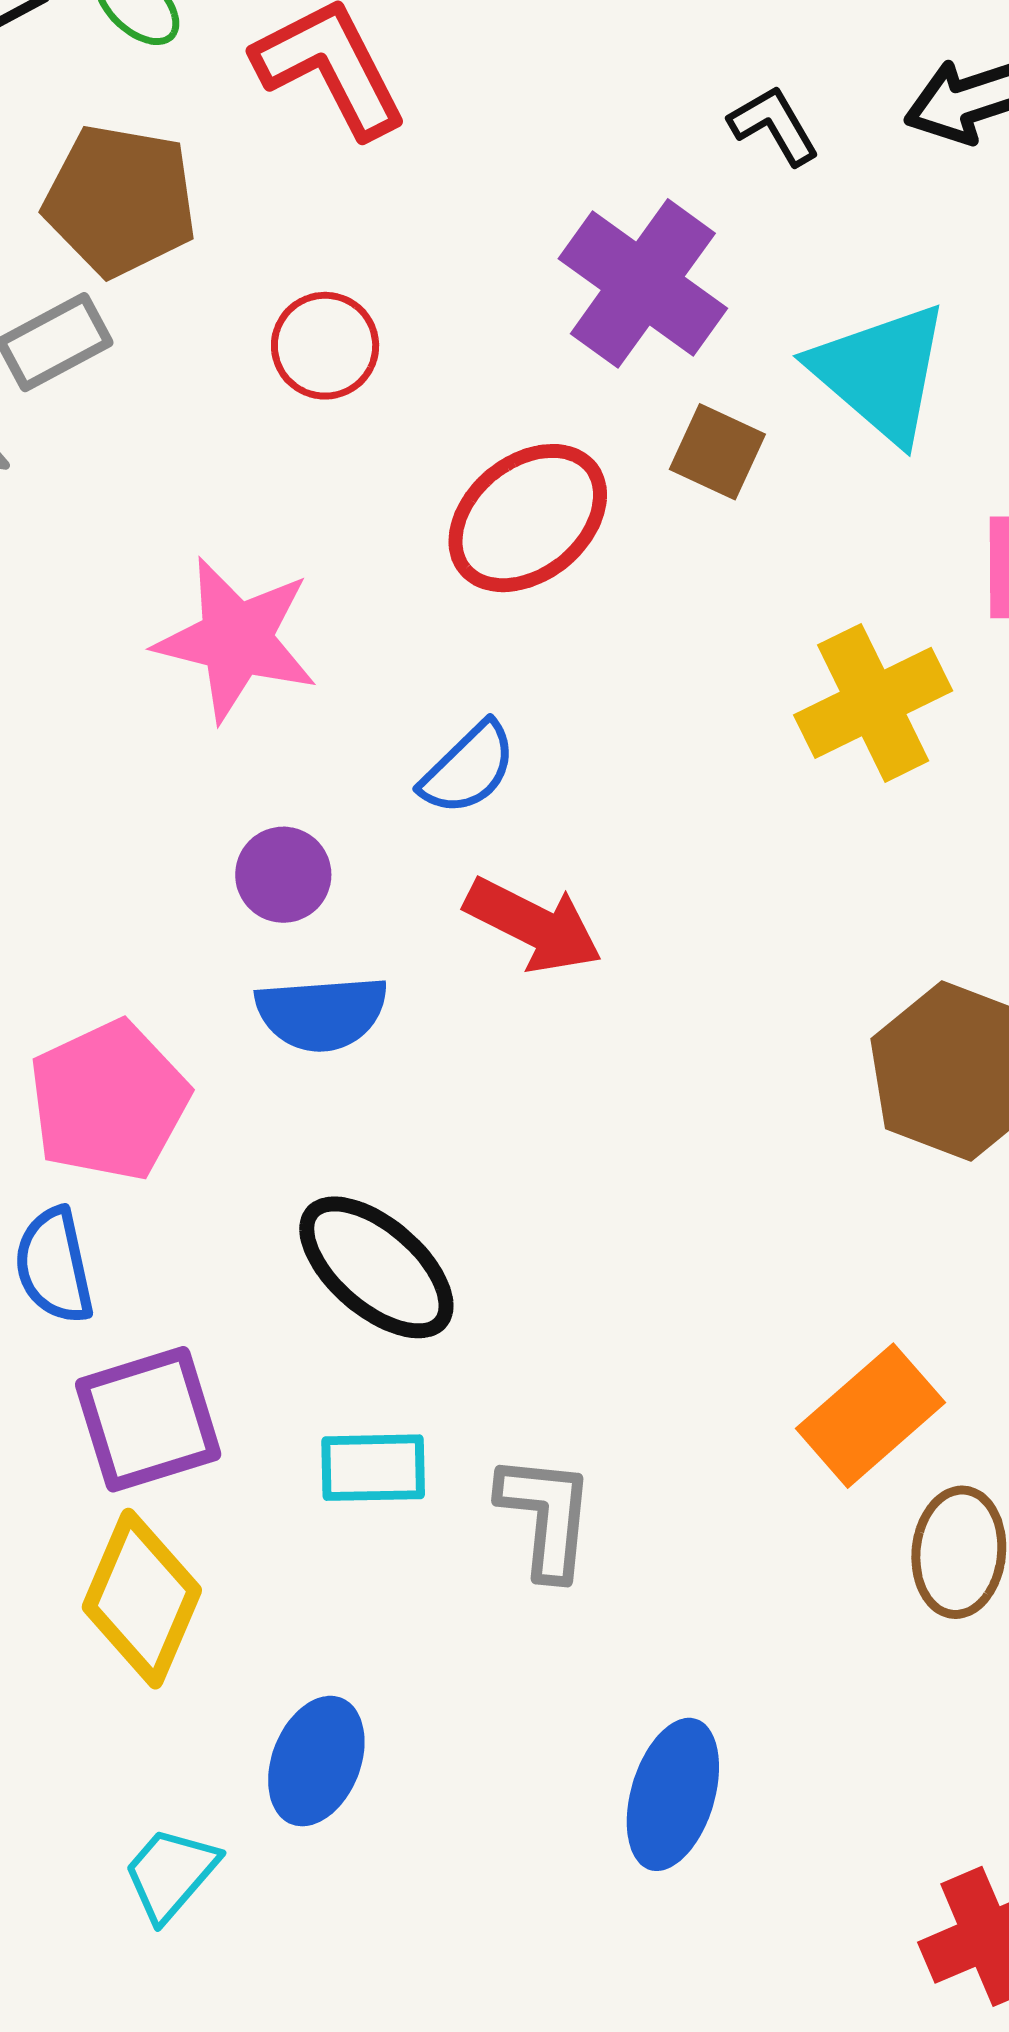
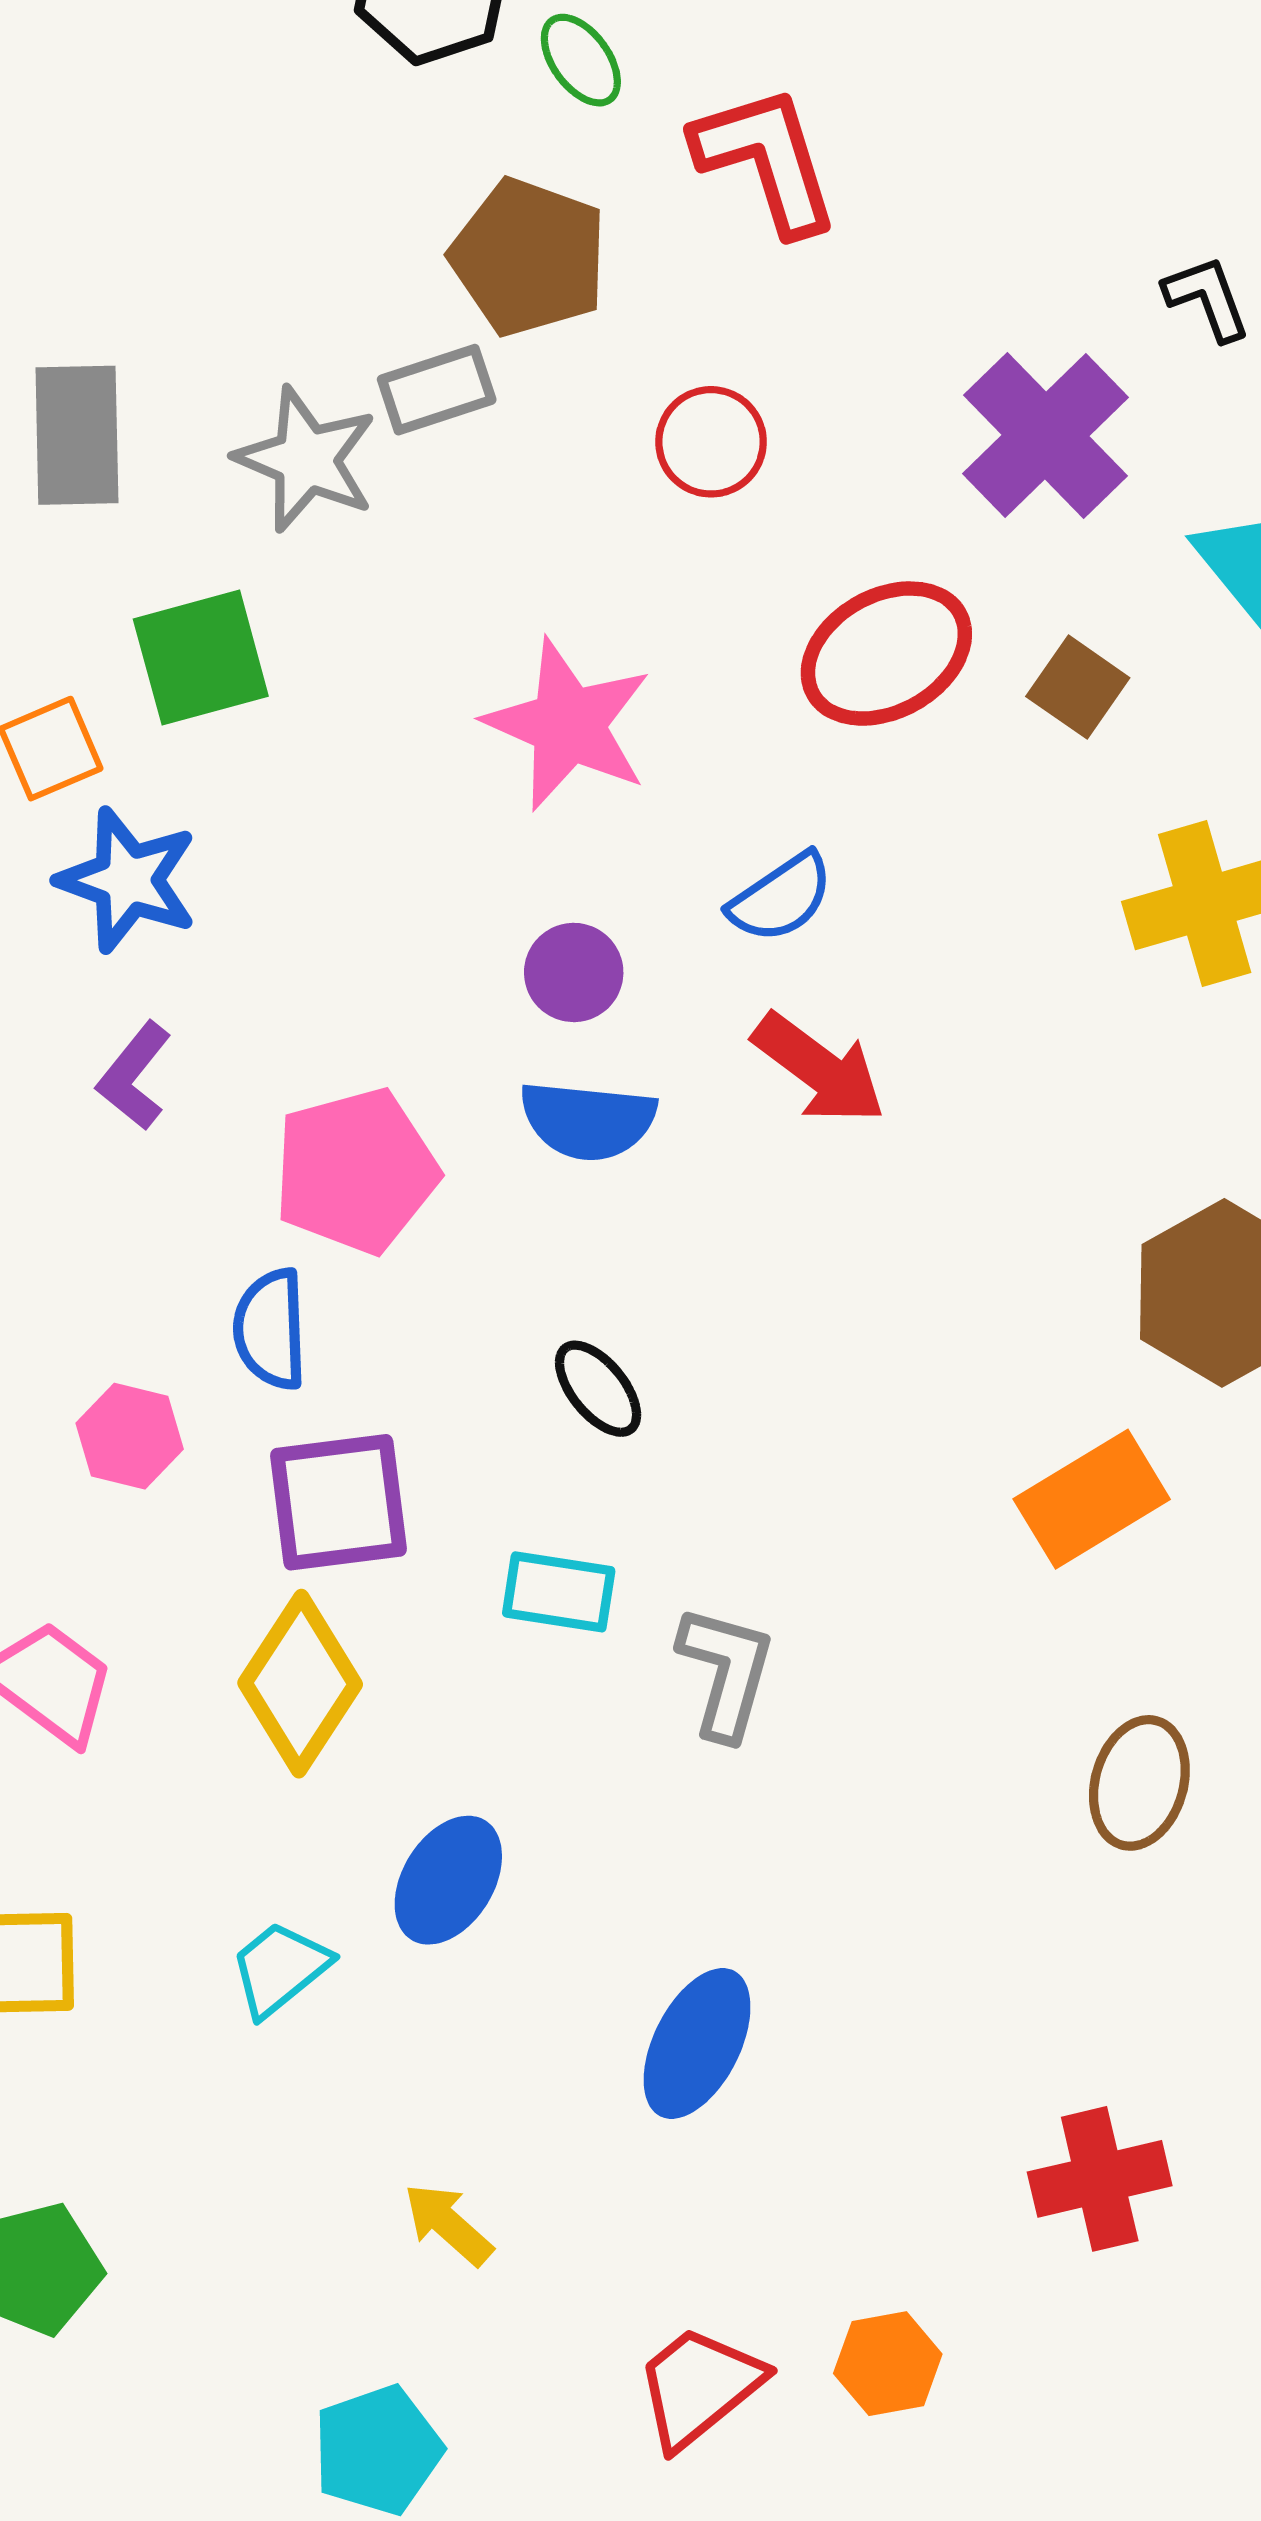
brown square: (717, 452) -> (1078, 687), moved
black ellipse: (376, 1267) -> (598, 1389), size x0.6
orange rectangle: (870, 1416) -> (1092, 1499), moved
blue ellipse: (673, 1794) -> (697, 2043), moved

